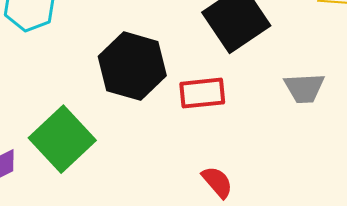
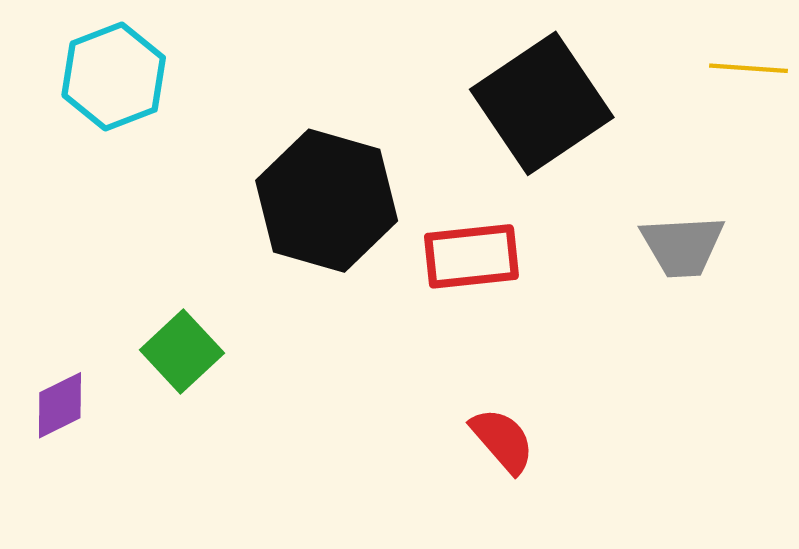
green square: (62, 139) -> (182, 352), size x0.6

